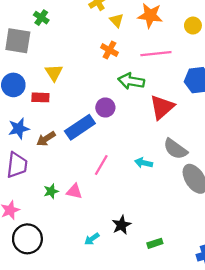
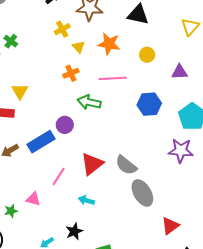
orange cross: (109, 50) -> (71, 73), turned 35
red triangle: (162, 107) -> (92, 164), moved
cyan arrow: (144, 163) -> (86, 200), moved
green star: (51, 191) -> (11, 211), moved

